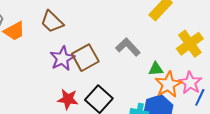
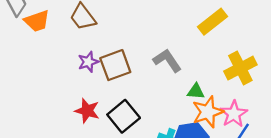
purple star: (62, 58) -> (88, 62), size x0.7

